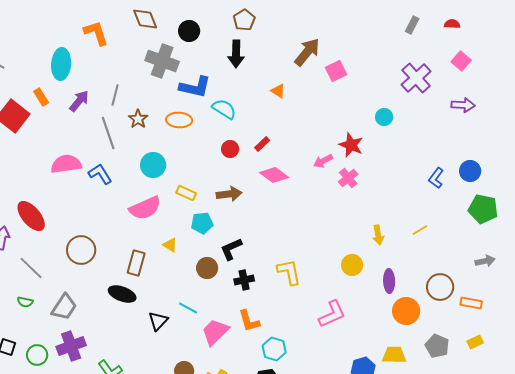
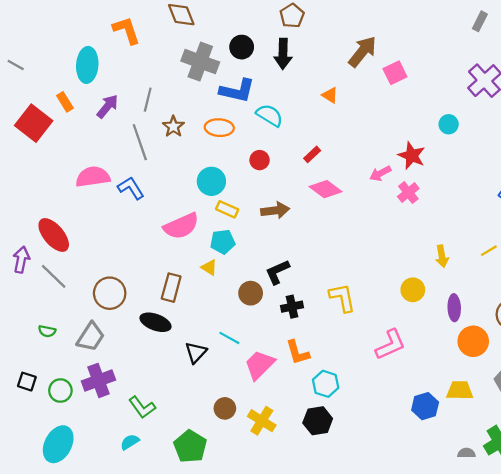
black circle: (189, 31) -> (242, 47), moved
red circle: (230, 149) -> (260, 160), moved
cyan circle: (153, 165) -> (211, 181), moved
cyan pentagon: (202, 223) -> (223, 242), moved
brown circle: (81, 250) -> (110, 293), moved
gray line: (31, 268) -> (54, 276), moved

